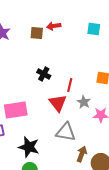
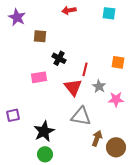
brown square: (37, 33) -> (40, 36), moved
pink rectangle: (16, 110) -> (39, 77), moved, size x0.7
black star: (29, 147) -> (44, 131), turned 30

